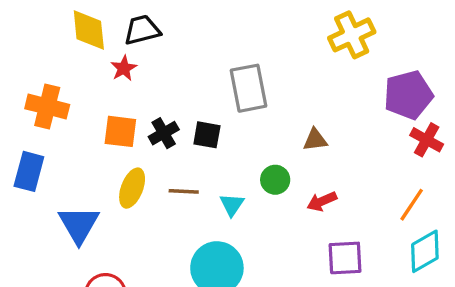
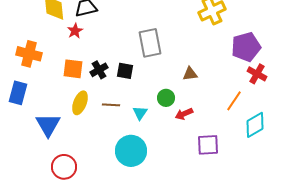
red arrow: (322, 201) -> (184, 114), moved
orange line: (412, 205) -> (234, 101), moved
cyan diamond: (425, 251) -> (255, 125), moved

